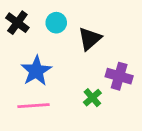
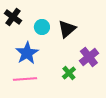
cyan circle: (56, 23) -> (42, 27), moved
purple cross: (119, 76) -> (89, 57), turned 36

